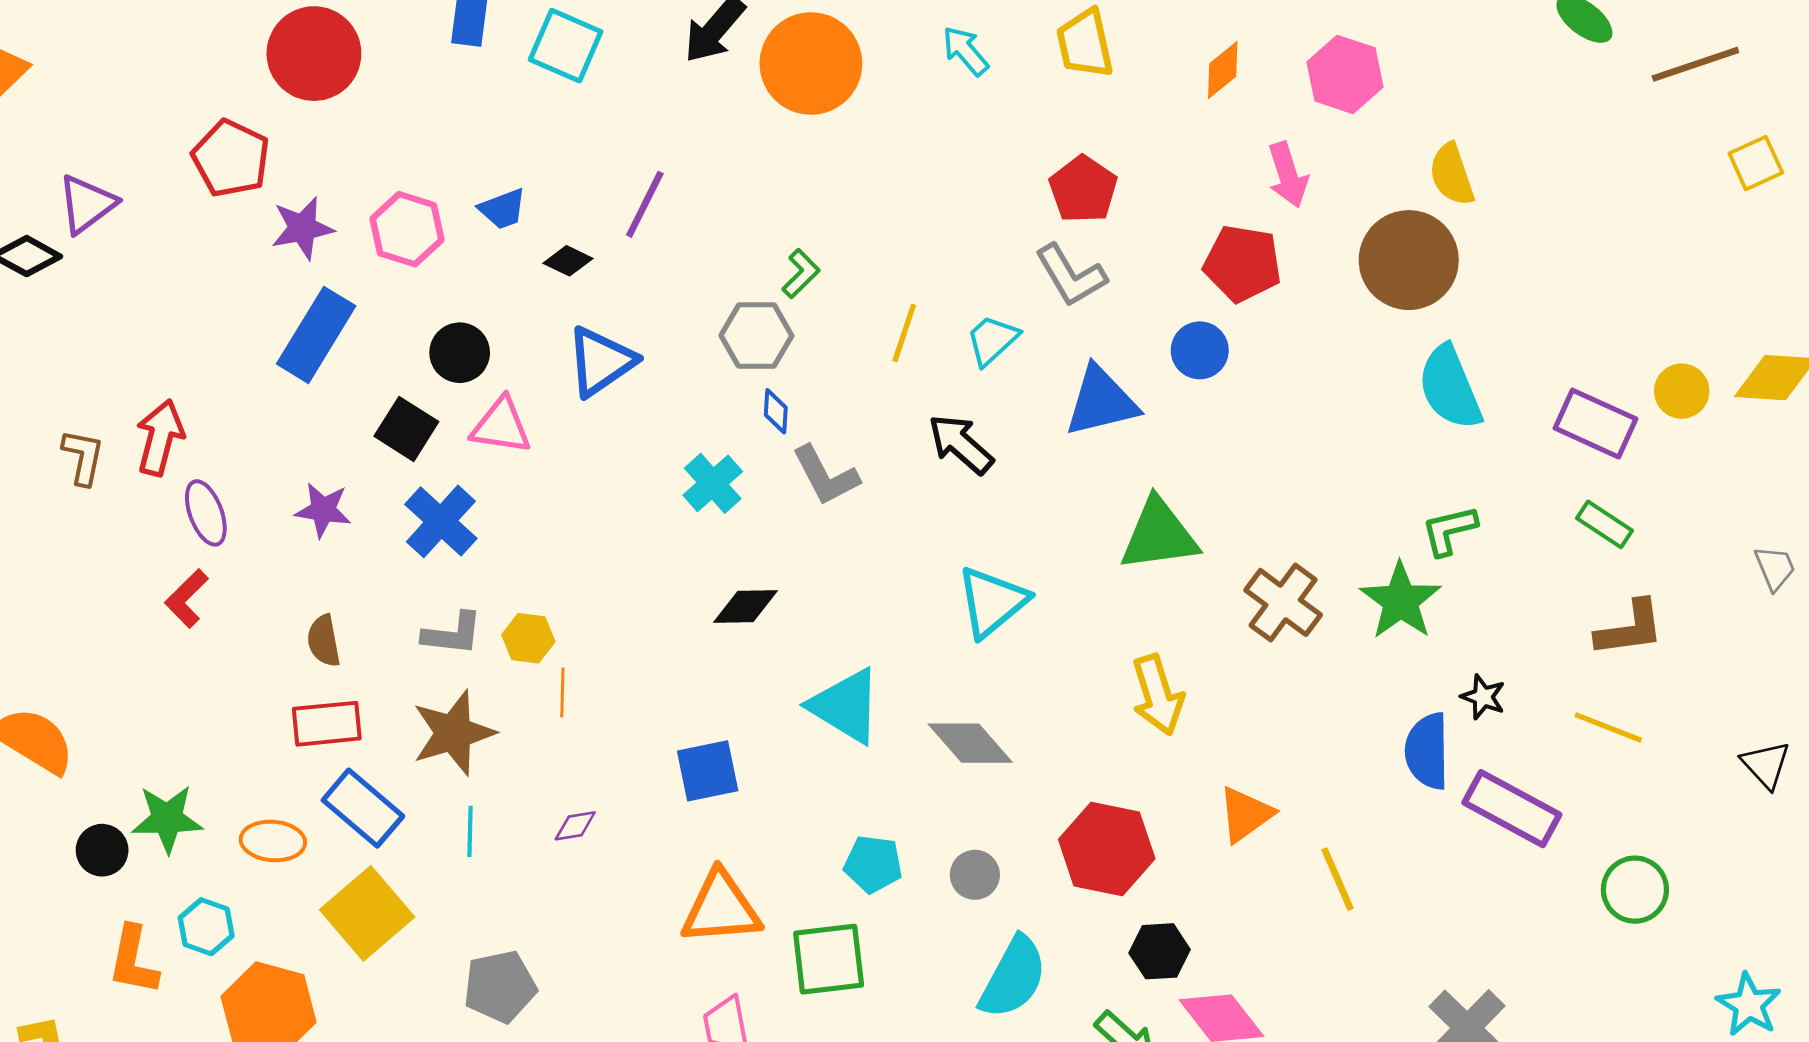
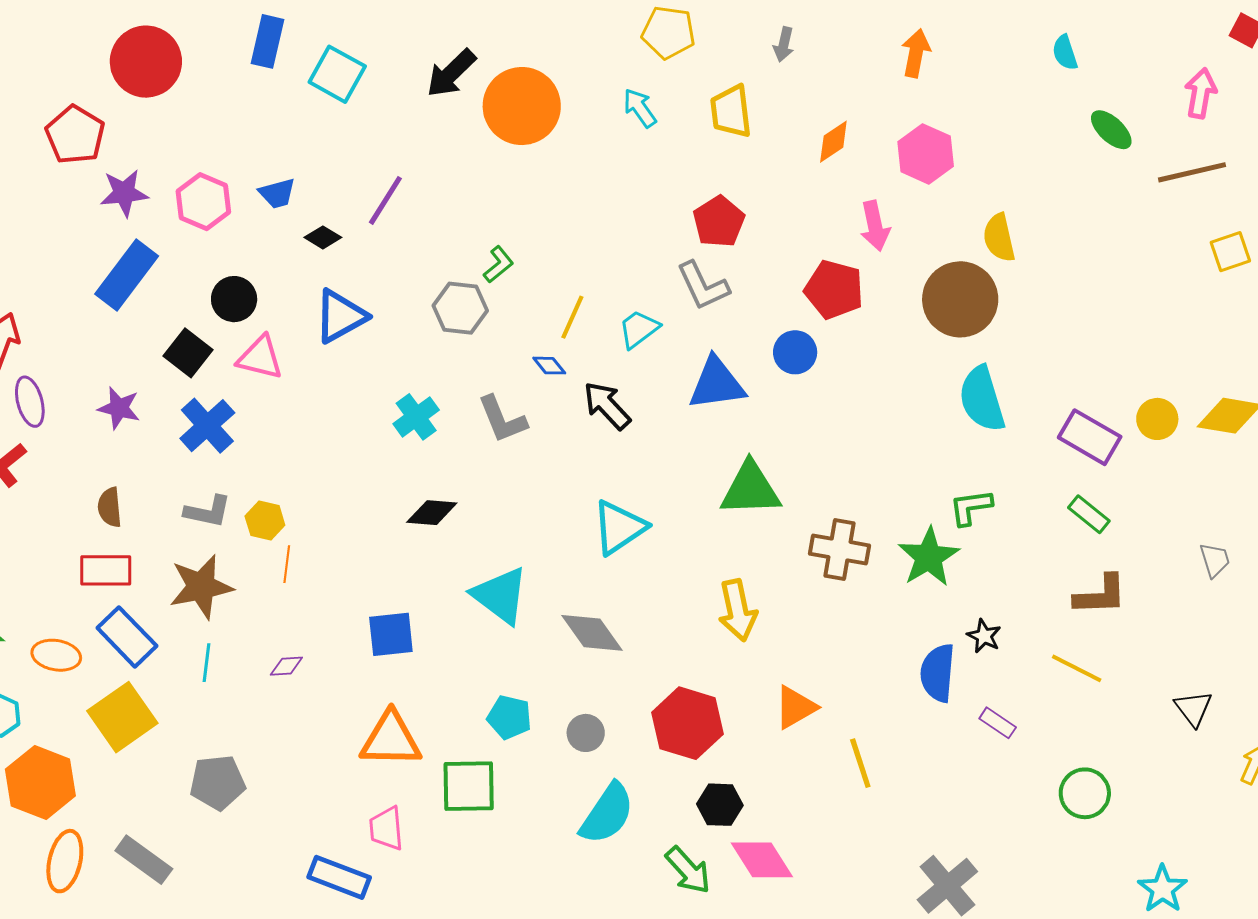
blue diamond: (776, 411) -> (549, 366), moved, turned -48
brown cross: (1283, 602) -> (840, 550), turned -32
purple rectangle: (1512, 809) -> (998, 723), size x0.5

